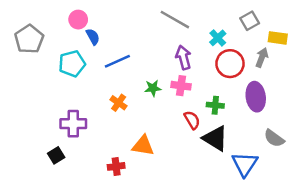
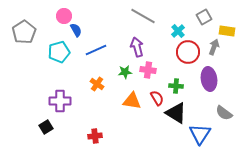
purple arrow: (183, 57) -> (137, 47), moved
orange triangle: (143, 146) -> (132, 101), moved

